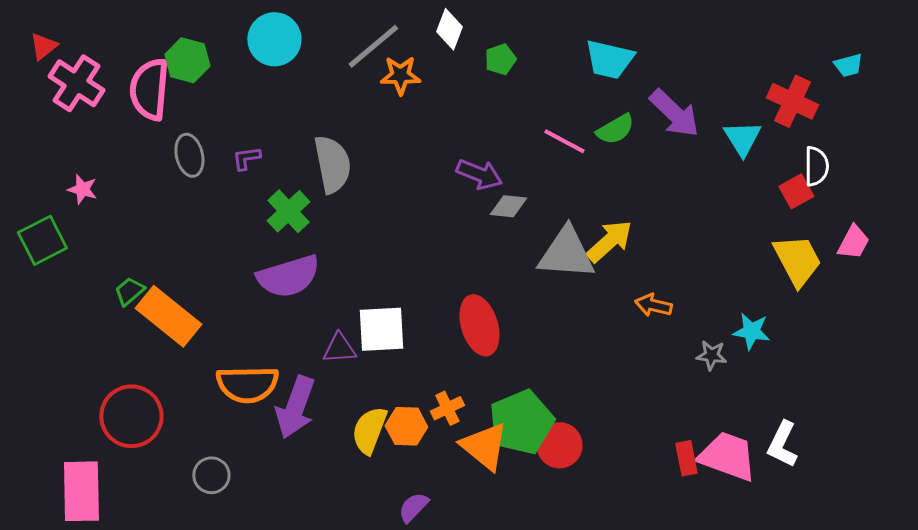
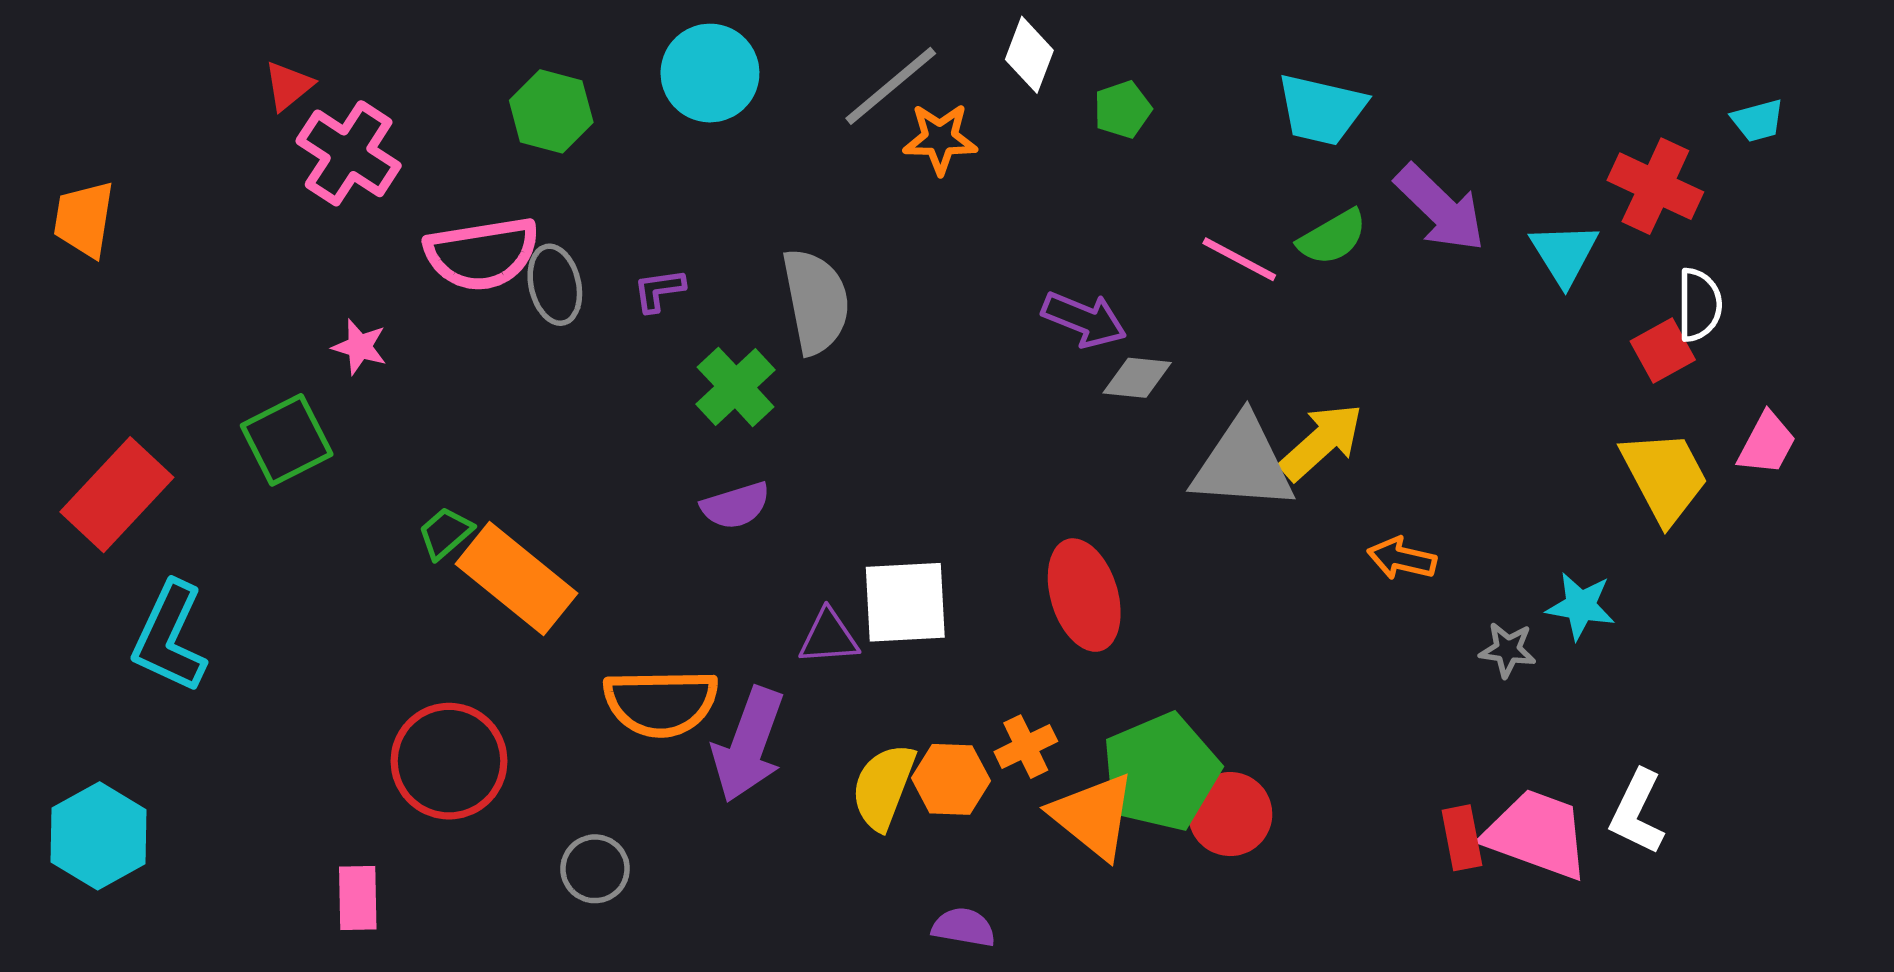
pink semicircle: (149, 89) -> (482, 254), moved, turned -104
purple semicircle: (288, 276) -> (736, 506), size x0.6
pink rectangle: (81, 491) -> (358, 898), size x0.6
purple semicircle: (413, 507) -> (964, 927), turned 56

